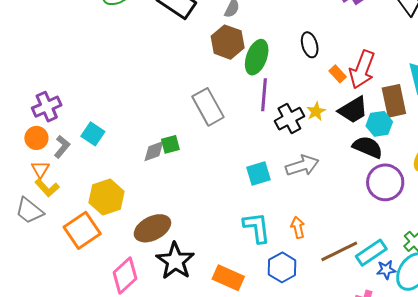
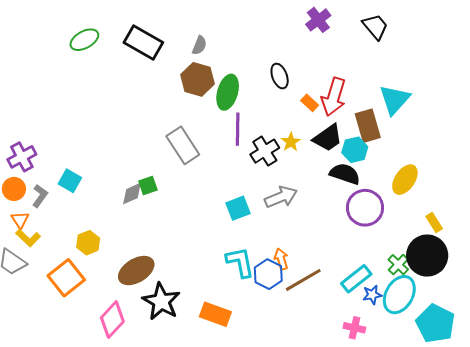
yellow hexagon: (107, 197) -> (88, 243), size x0.7
brown line: (339, 251) -> (303, 280), moved
blue hexagon: (282, 267) -> (268, 274), moved

